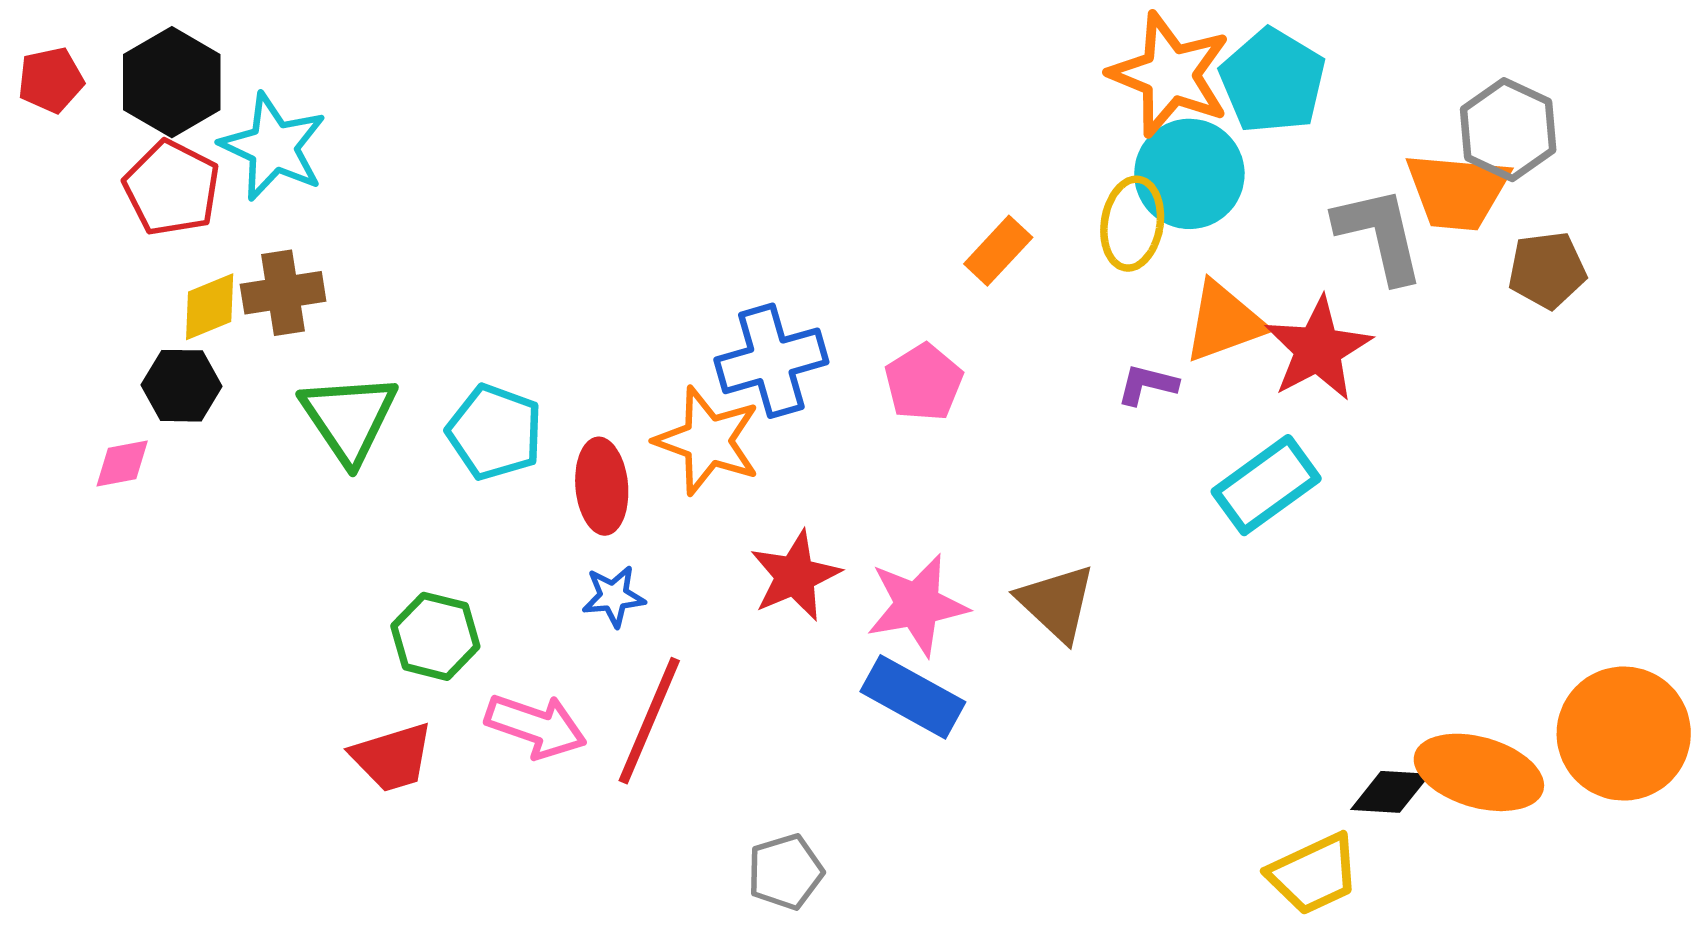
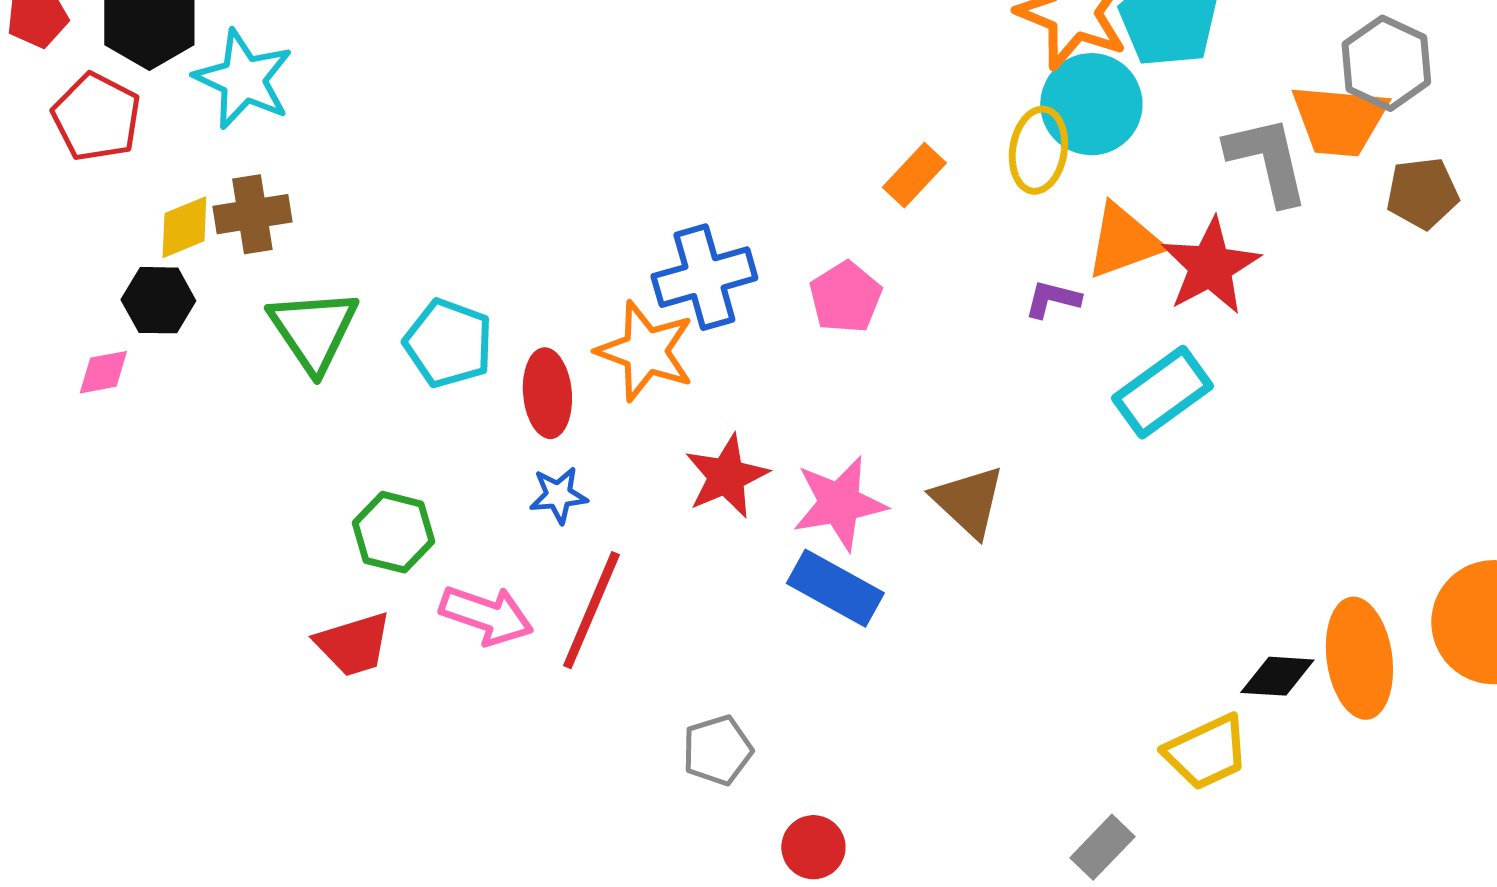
red pentagon: (172, 188) -> (96, 117), moved
orange ellipse: (1479, 772) -> (1359, 658), turned 66

